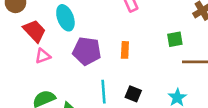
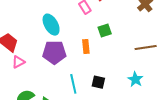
cyan ellipse: (65, 18) -> (51, 25), moved
green square: (175, 39) -> (105, 31), moved

